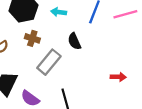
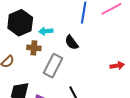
cyan arrow: (59, 12) -> (46, 31), moved

